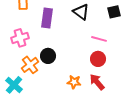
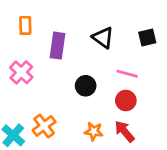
pink cross: (20, 38) -> (21, 72), turned -30
black circle: (48, 56) -> (86, 86), moved
orange cross: (30, 65) -> (44, 126), moved

